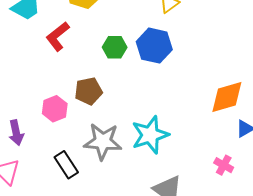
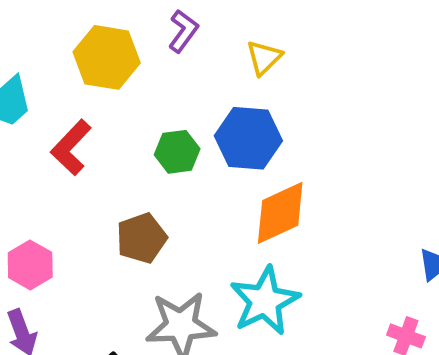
orange diamond: (227, 97) -> (280, 213), moved
pink hexagon: (55, 109) -> (30, 265), moved

